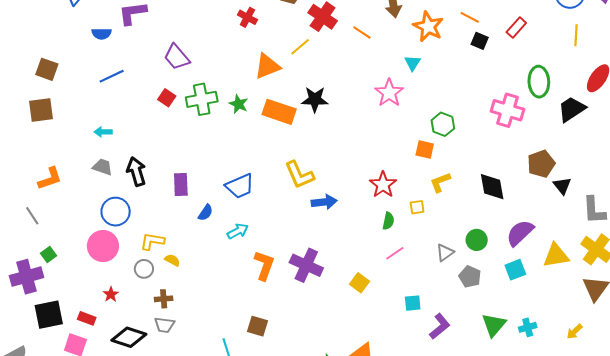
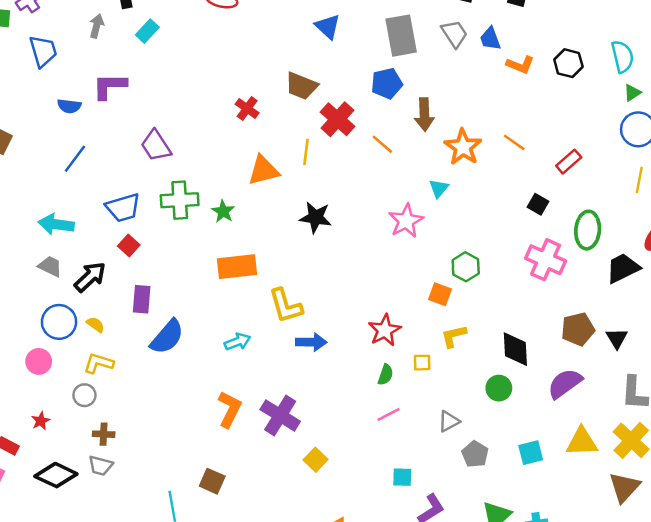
black square: (480, 41) -> (538, 204), moved
yellow line: (300, 47) -> (306, 152), turned -50
blue line: (112, 76) -> (75, 159), turned -35
red square: (167, 98) -> (129, 245), moved
orange rectangle: (279, 112) -> (237, 267), moved, turned -32
cyan arrow: (103, 132) -> (56, 224), size x1.6
black arrow: (136, 171) -> (90, 277), turned 56
blue trapezoid: (240, 186) -> (123, 208), moved
black triangle: (562, 186) -> (617, 338), moved
blue semicircle: (206, 213) -> (167, 337), size x1.8
cyan arrow: (238, 231) -> (238, 342), moved
purple semicircle: (520, 233) -> (565, 383), moved
green circle: (477, 240) -> (499, 388), moved
pink circle: (103, 246) -> (39, 361), size x0.7
yellow semicircle: (172, 260) -> (95, 325), moved
yellow square: (360, 283) -> (316, 460), moved

